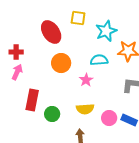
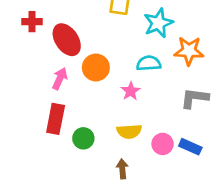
red ellipse: (51, 32) -> (67, 40), moved
red cross: (16, 52) -> (32, 22), moved
pink arrow: (17, 72) -> (60, 79), moved

